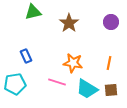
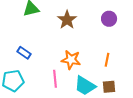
blue rectangle: (26, 56) -> (24, 53), turned -32
pink line: (57, 82) -> (55, 79), turned 66

